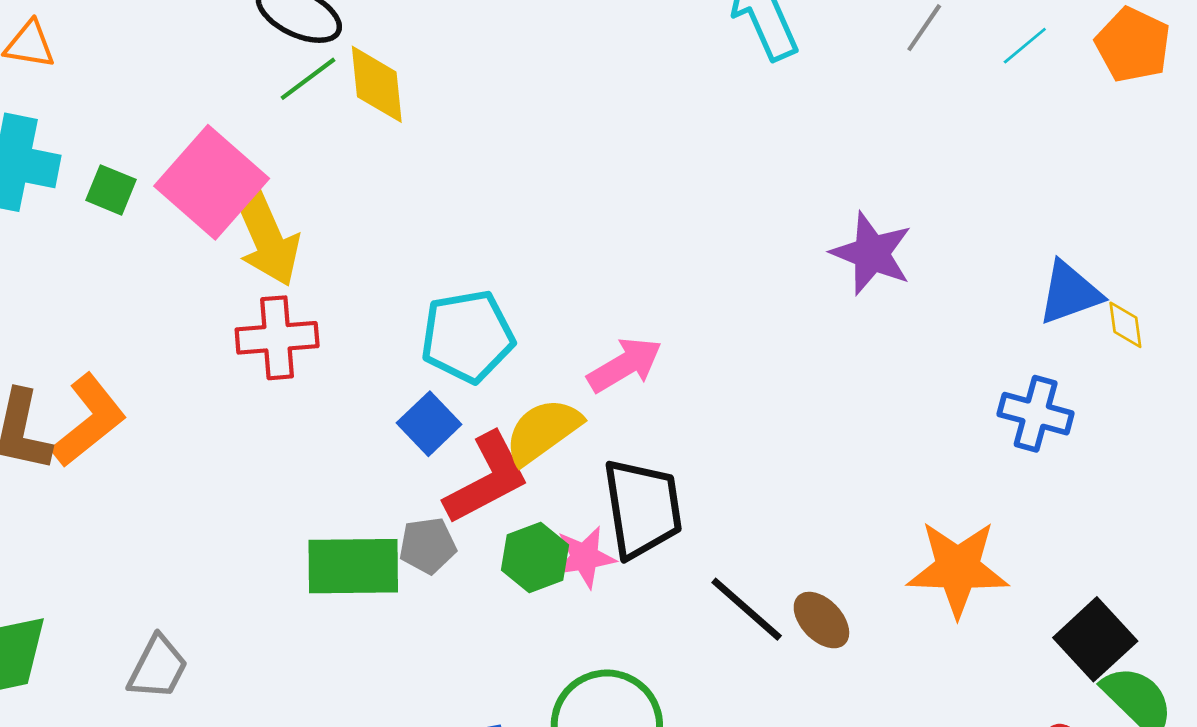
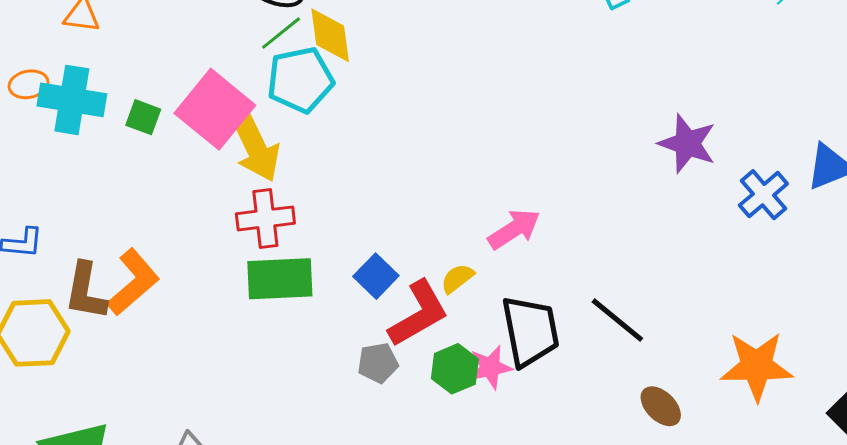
cyan pentagon: (468, 336) -> (300, 80), moved
blue cross: (1036, 414) -> (763, 195), moved, turned 36
yellow semicircle: (543, 431) -> (457, 278), size x0.6
green rectangle: (353, 566) -> (280, 279), moved
black line: (747, 609) -> (617, 320), moved

